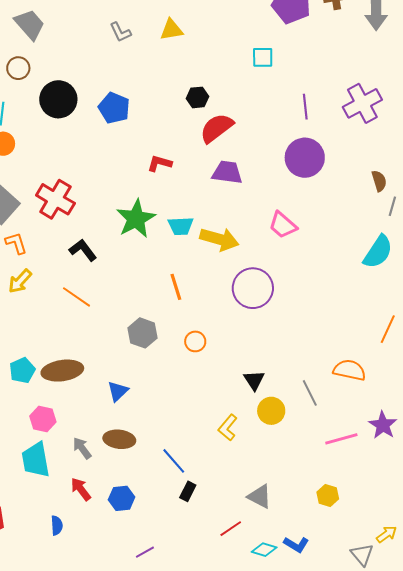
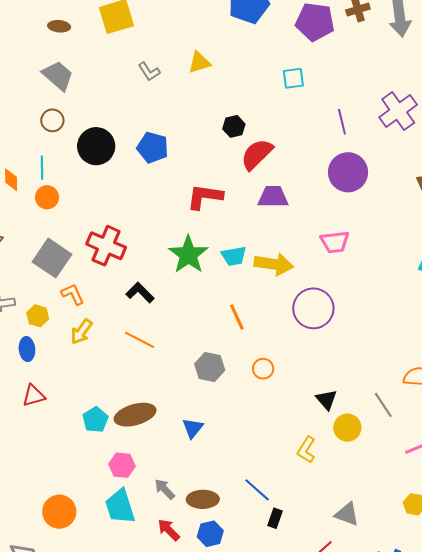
red L-shape: (160, 163) -> (205, 197), size x1.5
pink trapezoid: (283, 225) -> (335, 242), turned -40
brown ellipse: (119, 439) -> (203, 499), moved

